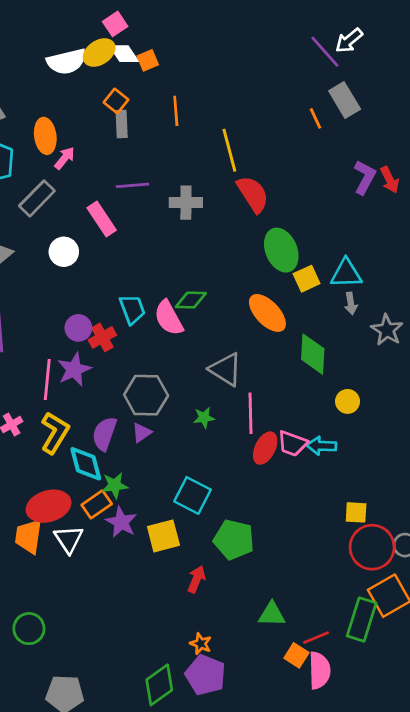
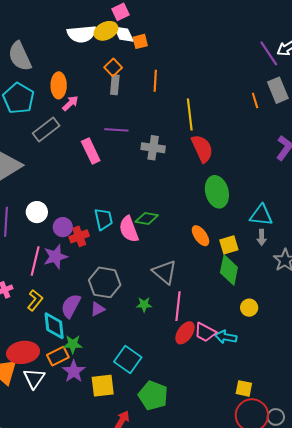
white circle: (64, 252) -> (37, 212), moved
yellow square: (307, 279) -> (229, 245), moved
orange ellipse: (267, 313) -> (201, 236), size x0.7
yellow L-shape: (55, 433) -> (35, 300), size x0.7

